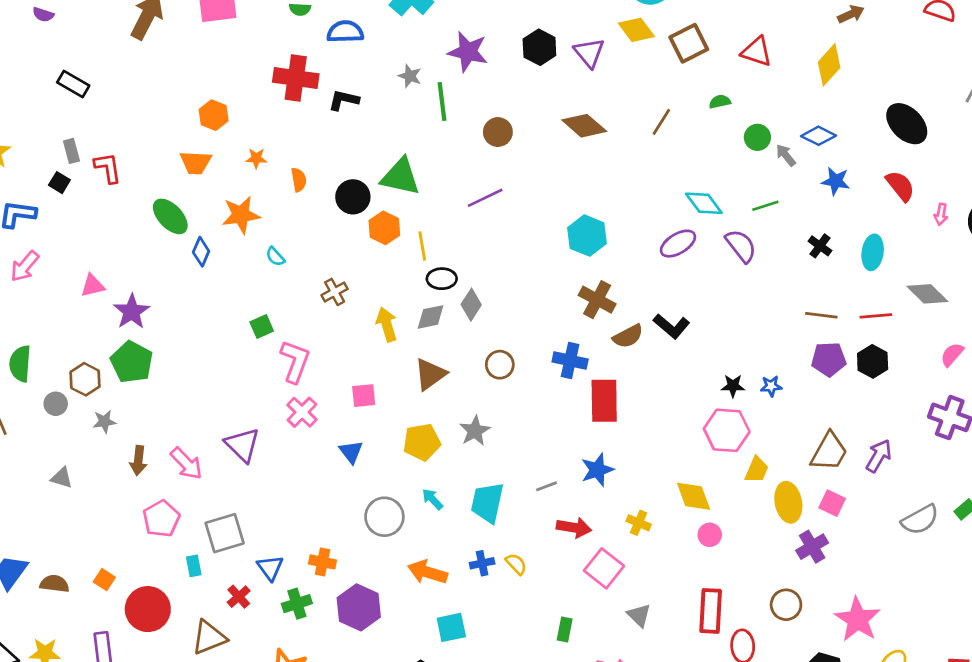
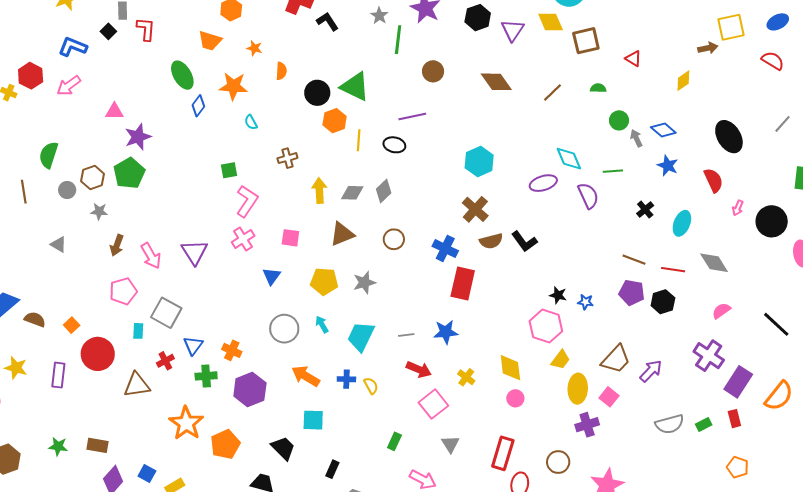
red triangle: (757, 52) -> (633, 59), size x0.7
yellow diamond: (829, 65) -> (683, 81), size x0.7
black L-shape: (344, 100) -> (328, 21), turned 30
black ellipse: (442, 279) -> (394, 145), moved
gray square: (225, 533) -> (166, 313), turned 32

